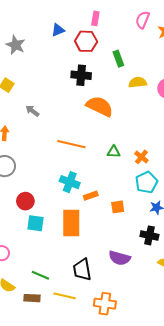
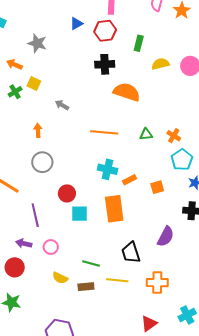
green rectangle: (118, 59) -> (139, 43), turned 42
purple semicircle: (120, 258) -> (166, 236), turned -70

